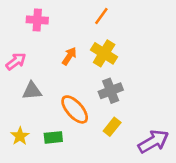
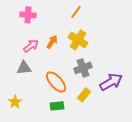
pink arrow: (16, 61) -> (31, 46), moved
green rectangle: (53, 137) -> (57, 106), moved
purple arrow: (153, 141) -> (111, 82), moved

